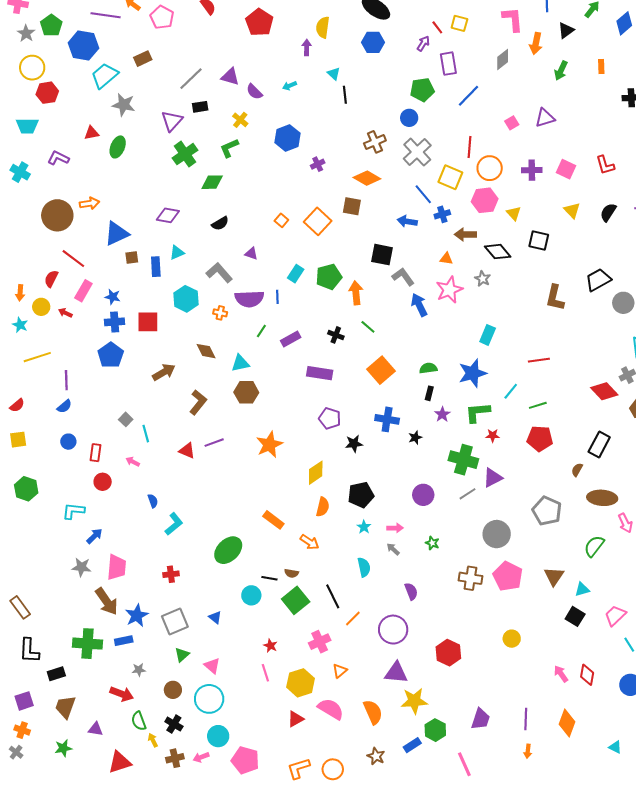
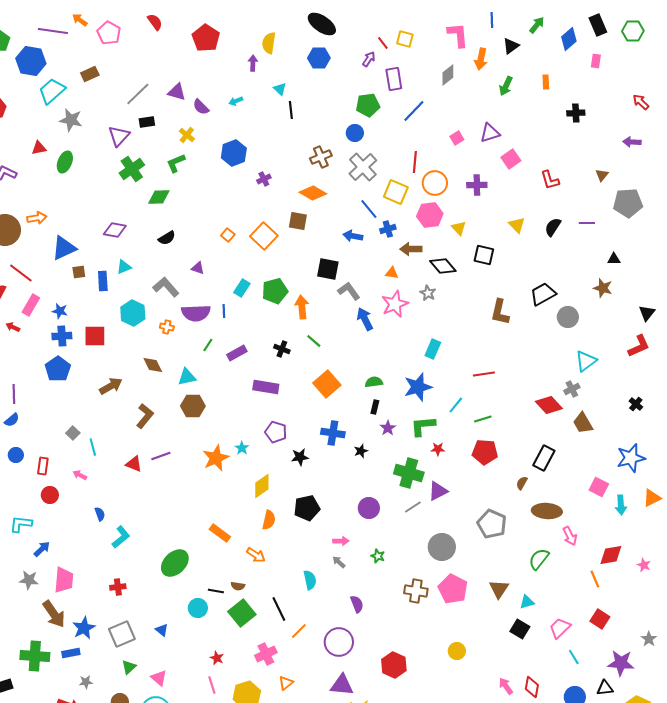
pink square: (566, 169) -> (511, 159), moved, turned 30
cyan star: (364, 527) -> (242, 448), moved

